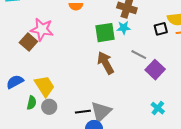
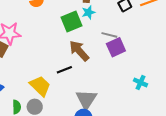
purple square: (155, 70) -> (116, 47), moved, turned 36
yellow trapezoid: (45, 86) -> (40, 86), moved
black line: (83, 112) -> (64, 70), moved

